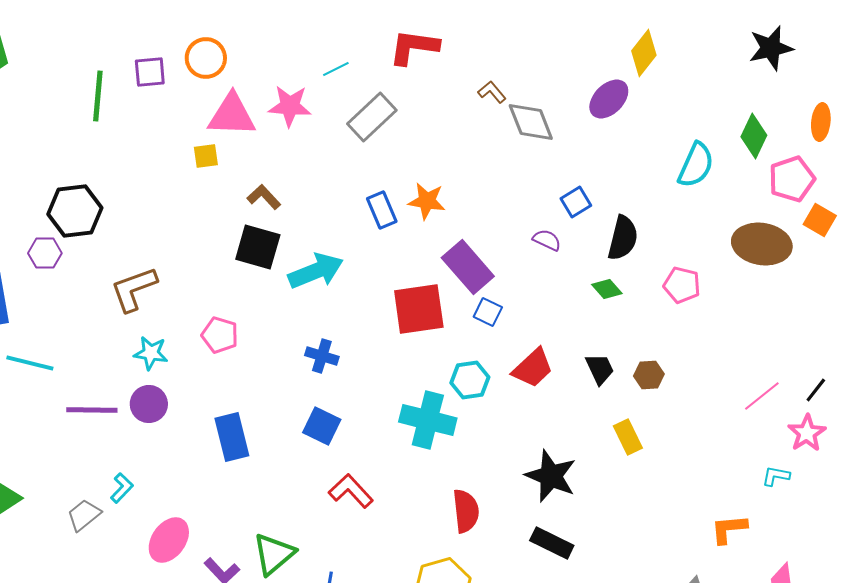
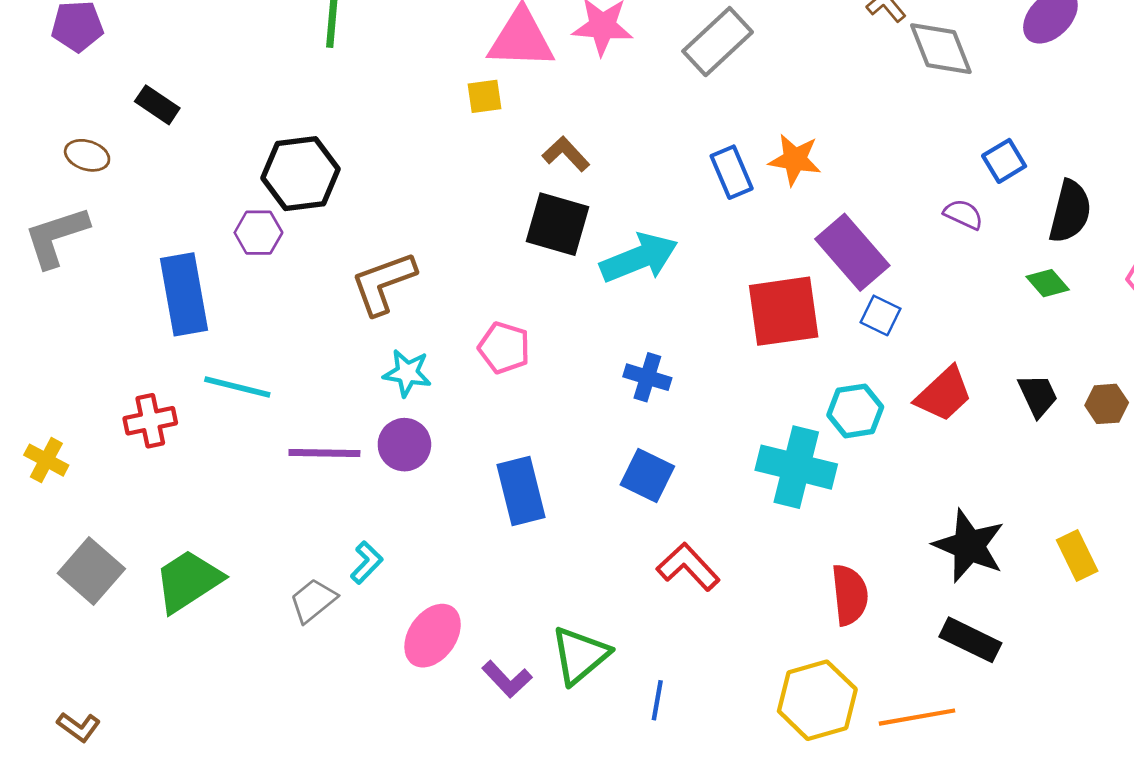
yellow rectangle: (628, 437) -> (1077, 556), moved

